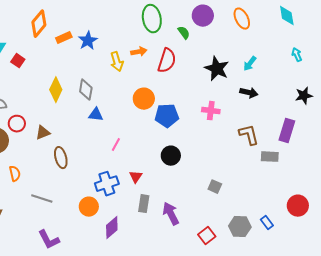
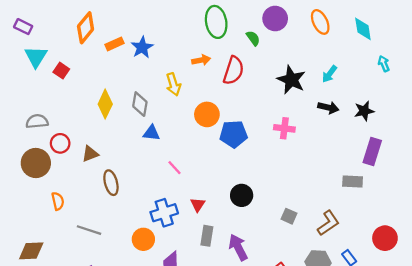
cyan diamond: (287, 16) -> (363, 29), moved
yellow arrow: (117, 62) -> (173, 84), moved
black star: (304, 96) -> (364, 111), moved
brown L-shape: (249, 135) -> (328, 223), moved, turned 70
pink line: (116, 145) -> (175, 168), turned -72
black circle: (171, 156) -> (242, 195), moved

